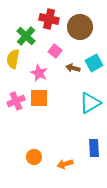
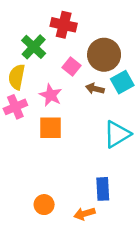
brown circle: (80, 27) -> (104, 55), moved
pink cross: (16, 101) -> (15, 107), moved
blue rectangle: (94, 148) -> (103, 189), moved

